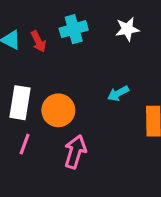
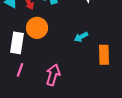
orange circle: (58, 110) -> (37, 28), moved

